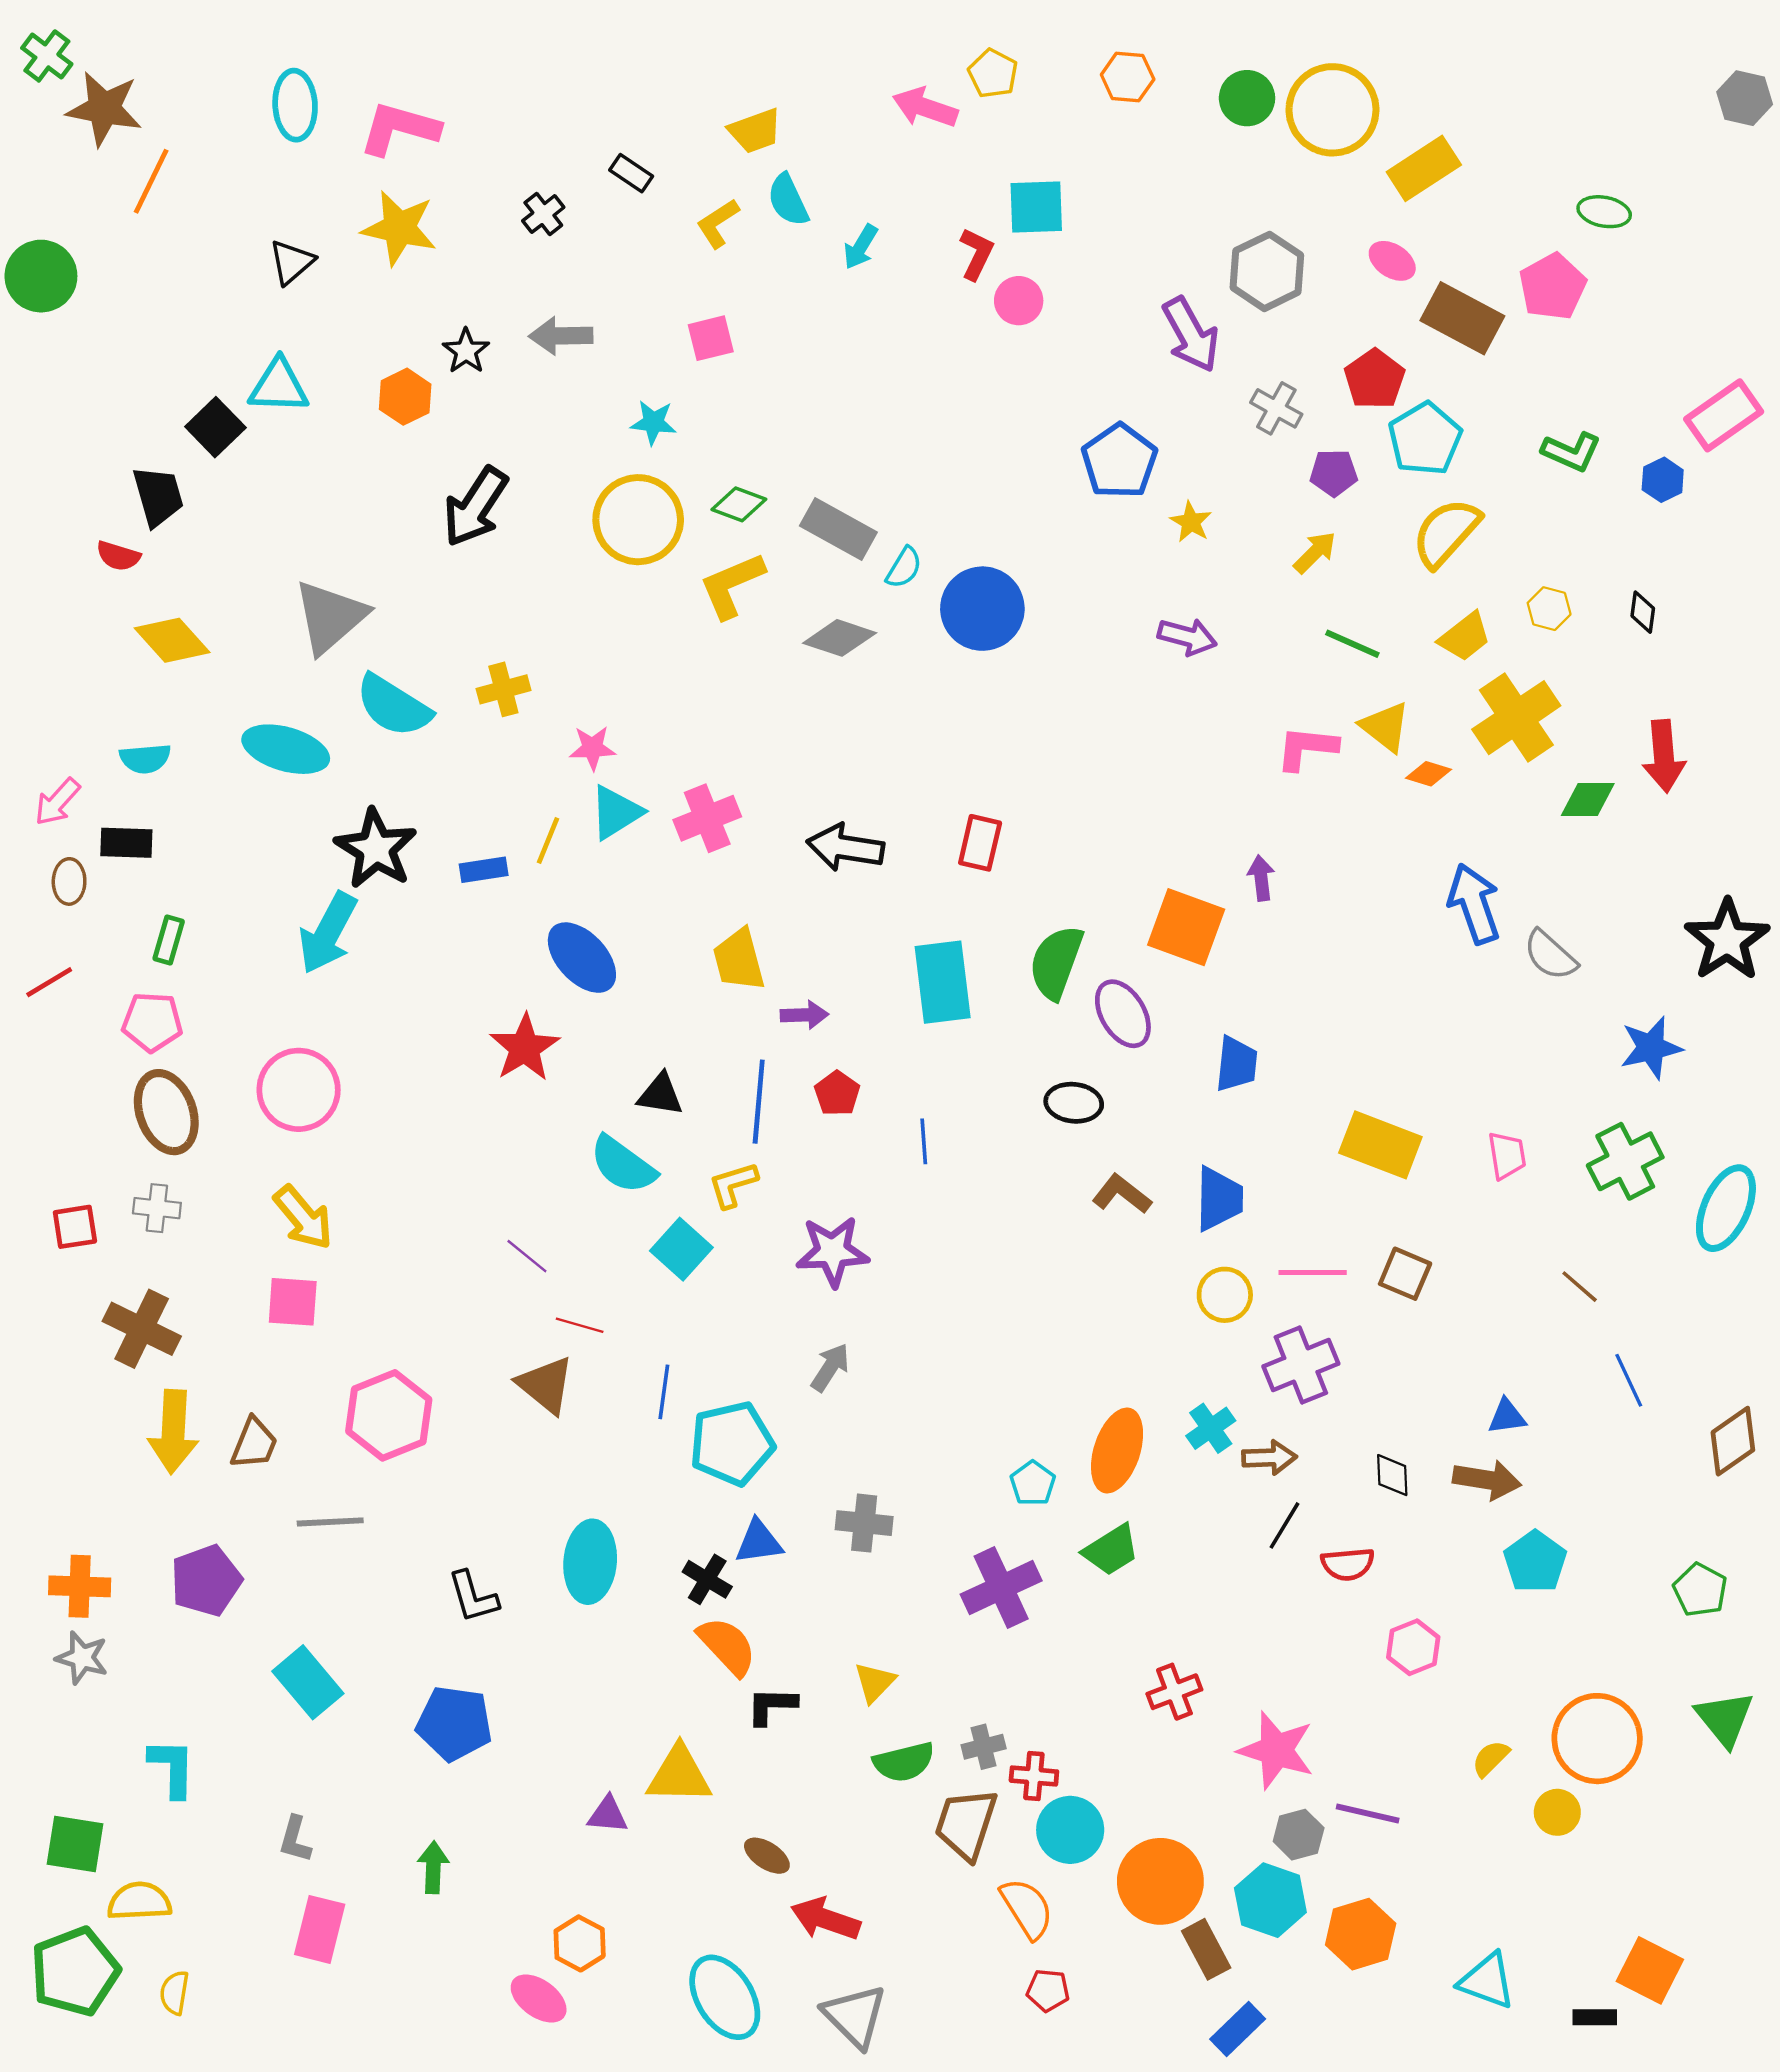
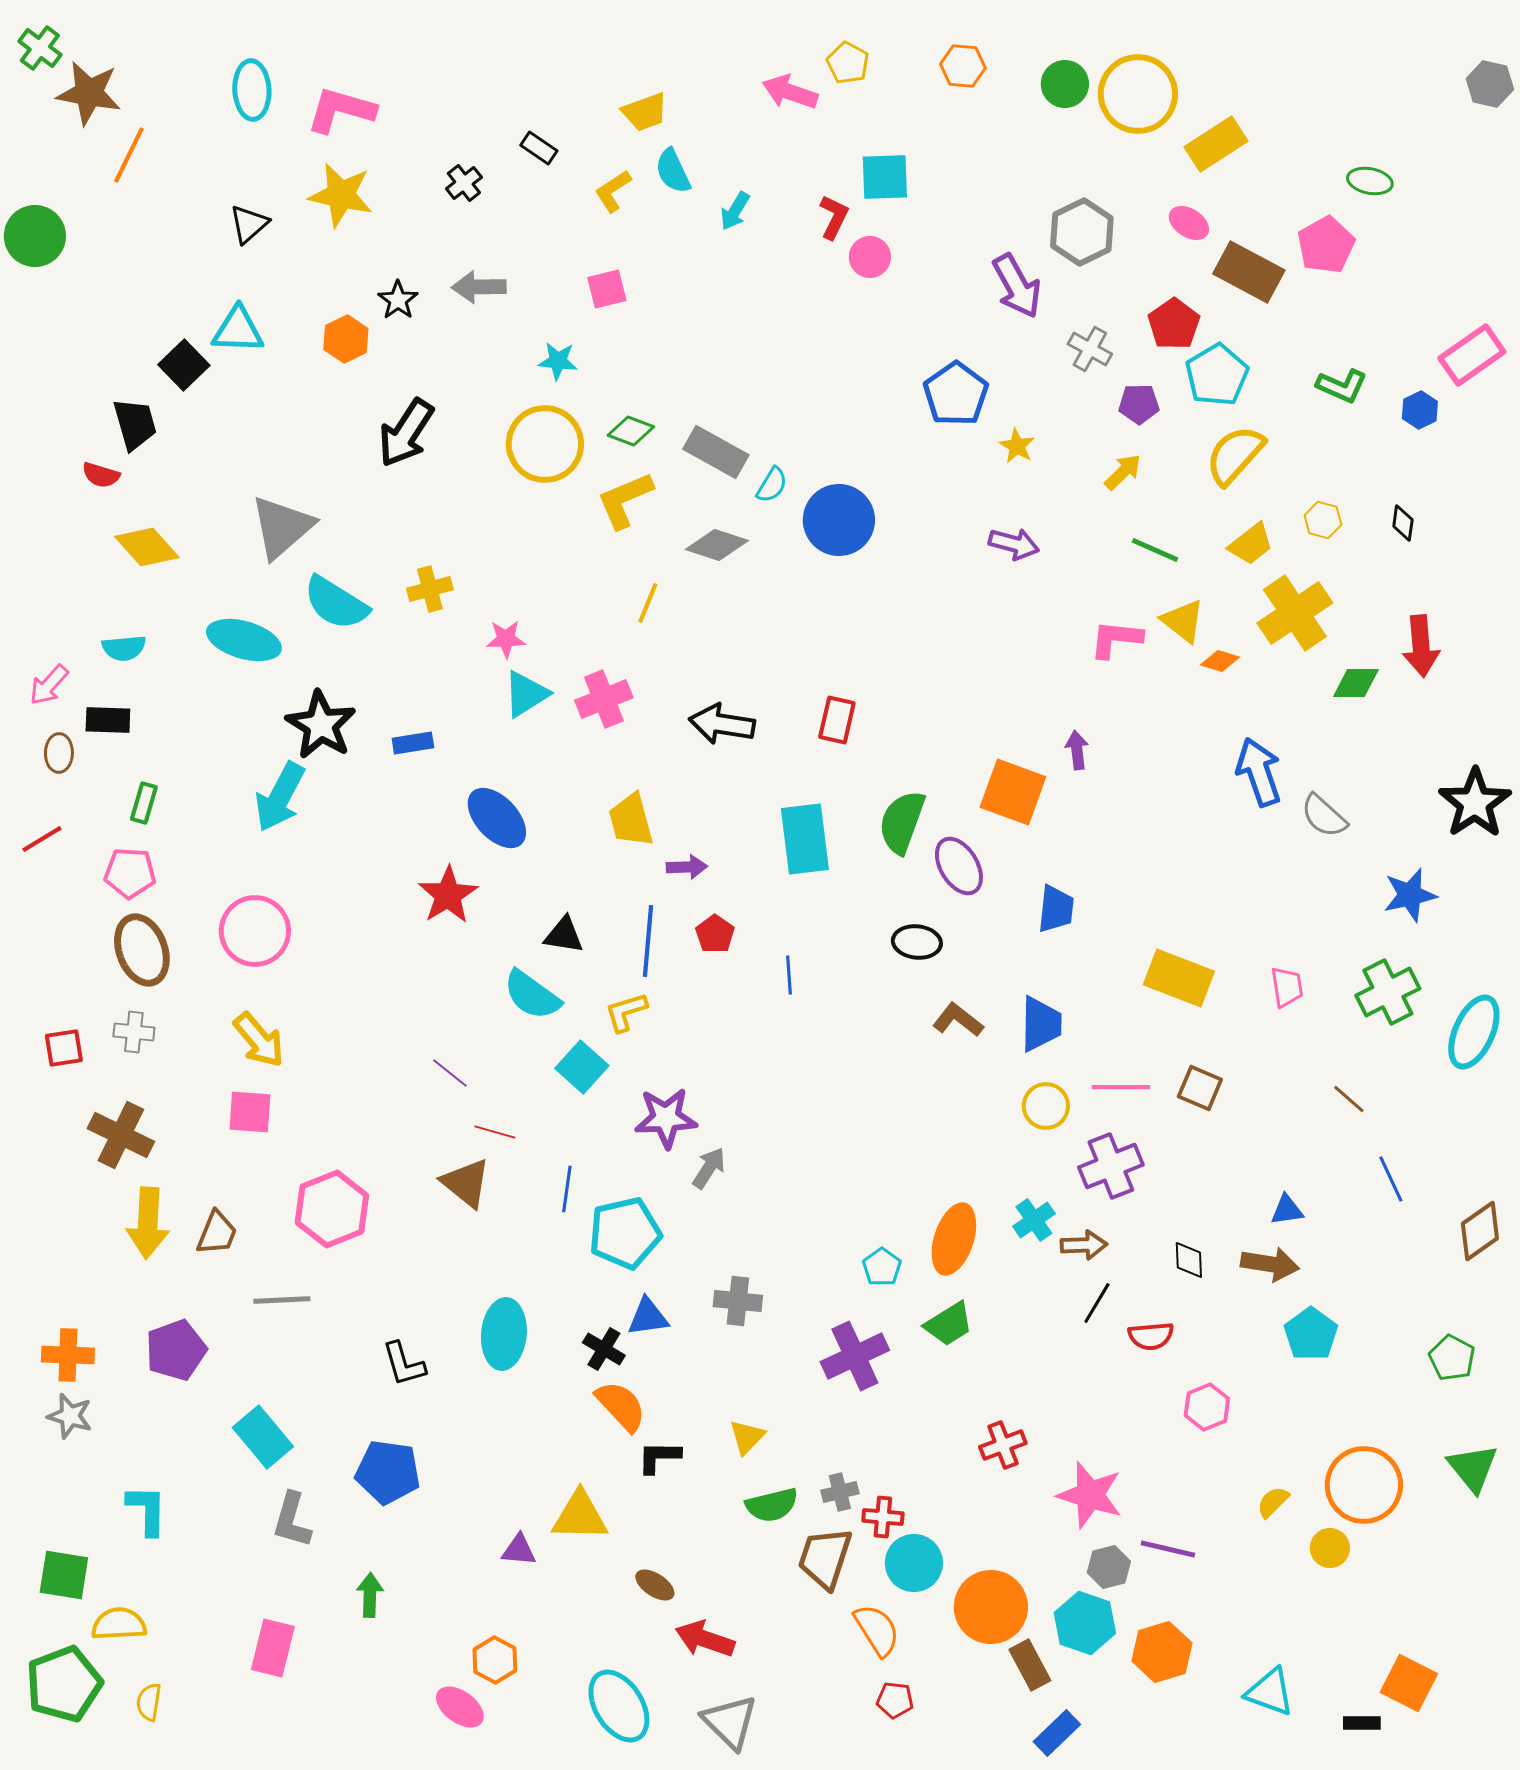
yellow line: (548, 840) -> (648, 603), moved
purple star: (833, 1251) -> (666, 1118), moved
gray L-shape: (295, 1839) -> (292, 1520), moved, size x1.4

